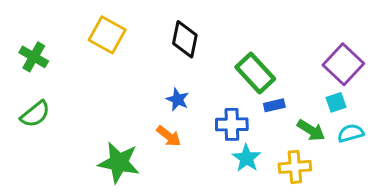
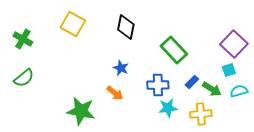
blue rectangle: (274, 105) -> (192, 82), moved, turned -32
cyan star: (246, 158) -> (168, 108), turned 30

